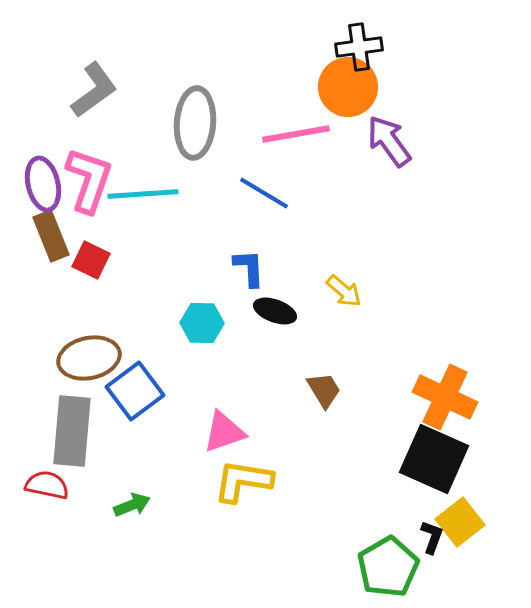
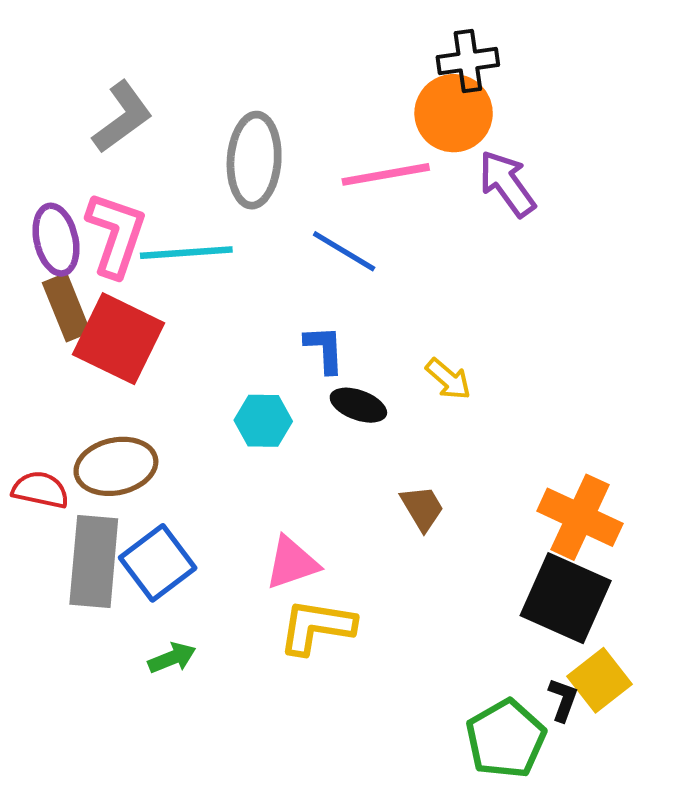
red square: (91, 260) -> (119, 339), size x1.8
blue square: (135, 391) -> (158, 563), moved
red semicircle: (47, 485) -> (40, 490), moved

